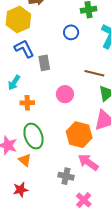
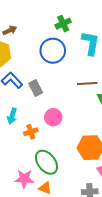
blue circle: (71, 32) -> (53, 51), size x1.6
pink circle: (65, 94) -> (53, 117), moved

